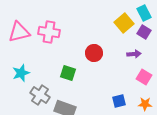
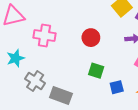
pink cross: (49, 32) -> (44, 36), moved
green square: (68, 73) -> (96, 71), moved

